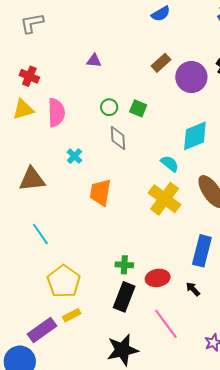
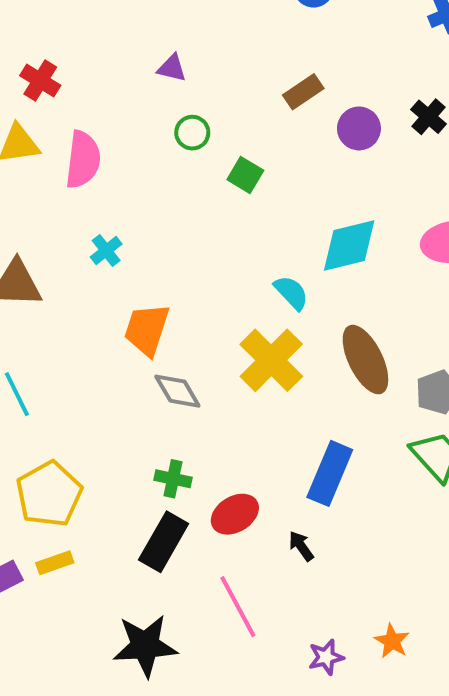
purple circle: (191, 77) -> (359, 128), size x0.7
green circle: (109, 107) -> (192, 133), moved
gray diamond: (118, 138) -> (177, 391), moved, turned -35
red ellipse: (158, 278) -> (235, 514), turned -30

